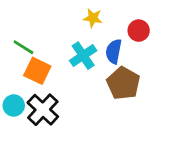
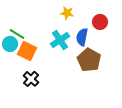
cyan circle: (14, 105) -> (10, 44), moved
black cross: (43, 110) -> (31, 79), size x0.7

